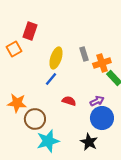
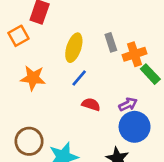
blue line: (51, 79) -> (79, 78), moved
orange star: (17, 103) -> (33, 78), moved
brown circle: (35, 119) -> (29, 141), moved

